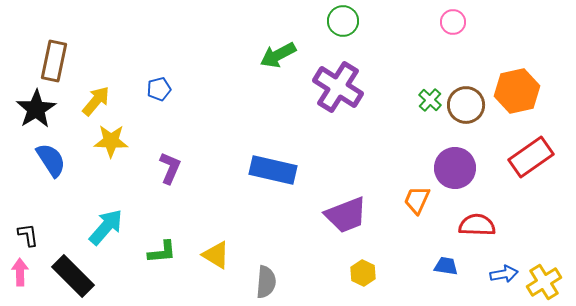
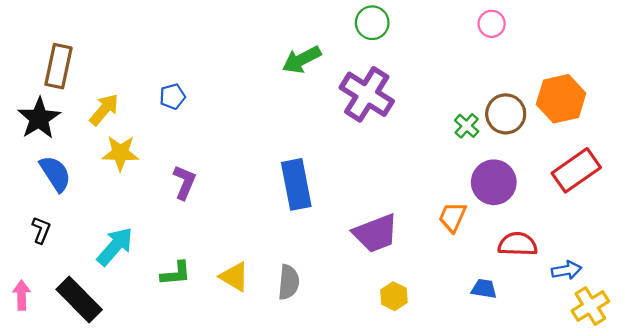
green cross: (430, 100) -> (467, 126), moved
blue rectangle: (273, 170) -> (296, 184), turned 66
black L-shape: (28, 235) -> (41, 230), moved, turned 30
blue arrow: (504, 274) -> (566, 270), moved
gray semicircle: (266, 282) -> (289, 282), moved

